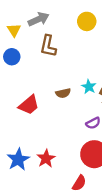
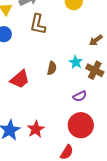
brown semicircle: (63, 93) -> (52, 68), turned -64

